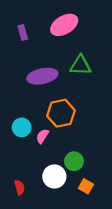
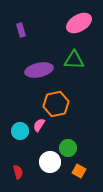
pink ellipse: (64, 25) -> (79, 23), moved
cyan circle: (22, 127) -> (20, 131), moved

